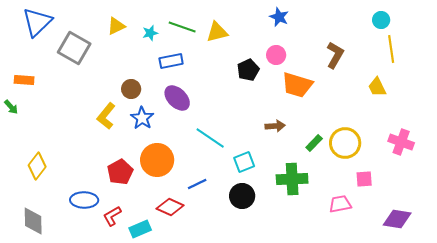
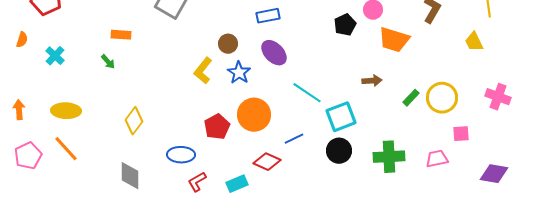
cyan square: (244, 162) -> (341, 117), size x1.4
green cross: (292, 179) -> (389, 157), moved
red L-shape: (112, 216) -> (197, 182), moved

